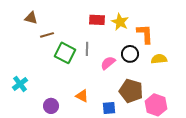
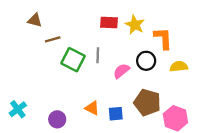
cyan cross: (20, 84) -> (18, 109), moved
blue square: (109, 108) -> (116, 114), moved

